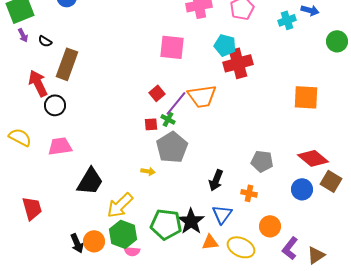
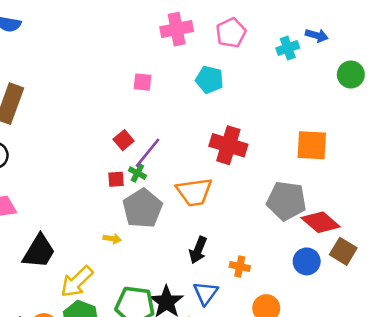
pink square: (172, 47) -> (142, 82), size x0.6
red cross: (238, 63) -> (228, 145), moved, turned 32
orange trapezoid: (202, 96) -> (194, 192), moved
gray pentagon: (262, 161) -> (286, 201), moved, size x1.4

